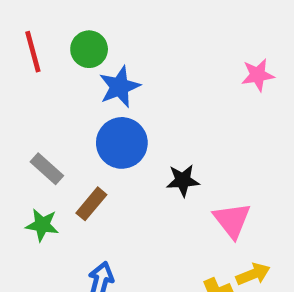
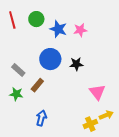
pink star: (258, 75) -> (80, 30), moved
blue star: (120, 87) -> (58, 29), moved, turned -30
black star: (183, 180) -> (76, 64), moved

